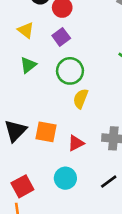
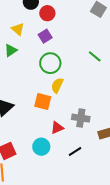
green triangle: (28, 65) -> (11, 50), moved
orange square: (46, 132) -> (43, 101), moved
red triangle: (76, 143) -> (57, 128), moved

